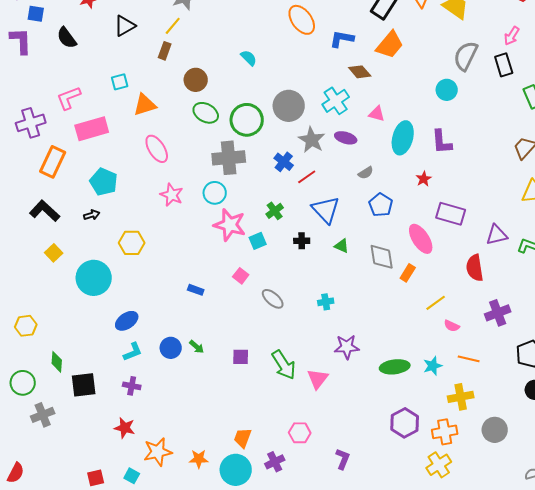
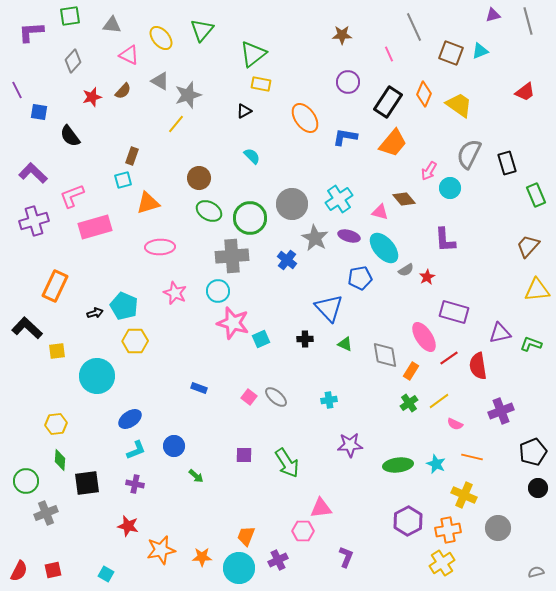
black triangle: (125, 26) -> (244, 111), moved, size x0.7
pink arrow: (512, 36) -> (429, 171), moved
purple L-shape: (21, 41) -> (33, 173), moved, turned -44
brown rectangle: (165, 51) -> (132, 156), moved
brown diamond: (360, 72) -> (404, 199), moved
cyan ellipse: (403, 138) -> (384, 248), moved, turned -56
pink ellipse: (157, 149) -> (160, 247), turned -60
orange rectangle: (53, 162) -> (55, 286), moved
gray semicircle: (366, 173) -> (406, 270), moved
red line: (307, 177) -> (449, 358), moved
cyan pentagon: (104, 182) -> (124, 306), moved
blue pentagon: (381, 205) -> (360, 278), moved, turned 30
black L-shape: (45, 211) -> (27, 328), moved
green cross: (275, 211) -> (409, 403), moved
yellow square: (54, 253) -> (57, 351), turned 36
pink square: (241, 276) -> (249, 397), moved
yellow hexagon: (26, 326) -> (56, 424), moved
green arrow: (197, 347) -> (196, 476), moved
cyan star: (433, 366) -> (436, 464), turned -30
pink triangle: (318, 379) -> (321, 508), moved, turned 45
yellow cross: (461, 397) -> (464, 495), turned 35
cyan square: (132, 476) -> (106, 574), moved
red square: (96, 478) -> (53, 570), moved

